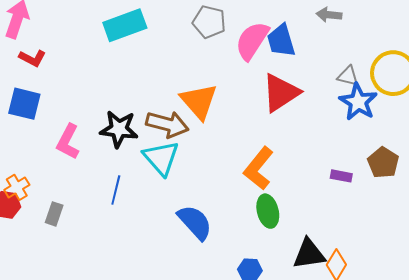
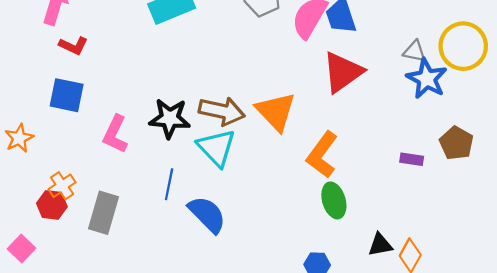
orange triangle: (199, 101) -> (276, 111), moved
gray rectangle: (54, 214) -> (104, 213), size x1.6
blue semicircle: (195, 222) -> (207, 214), moved
black triangle: (309, 254) -> (380, 245), size x0.7

